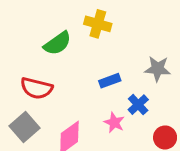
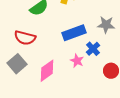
blue rectangle: (110, 81) -> (74, 33), size x1.6

